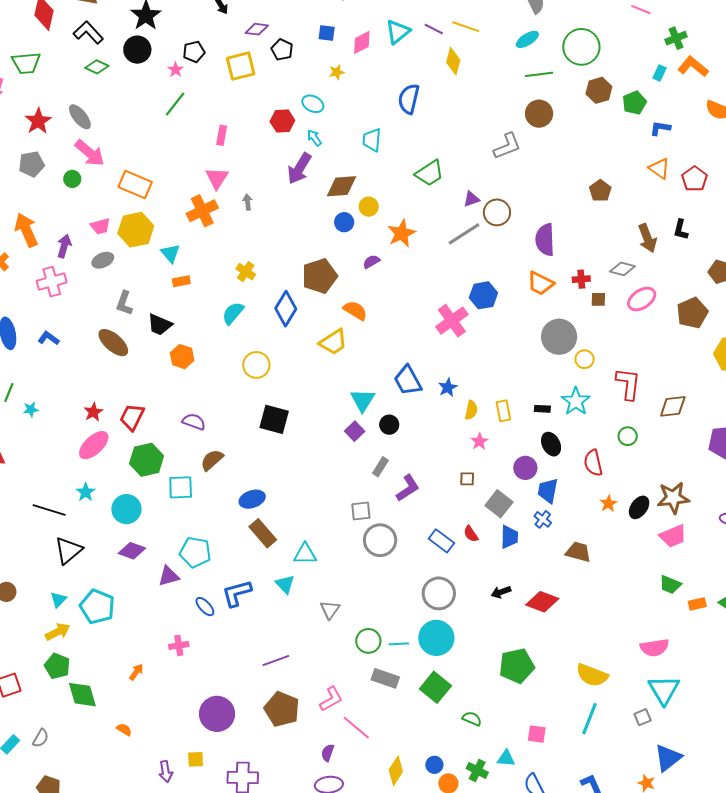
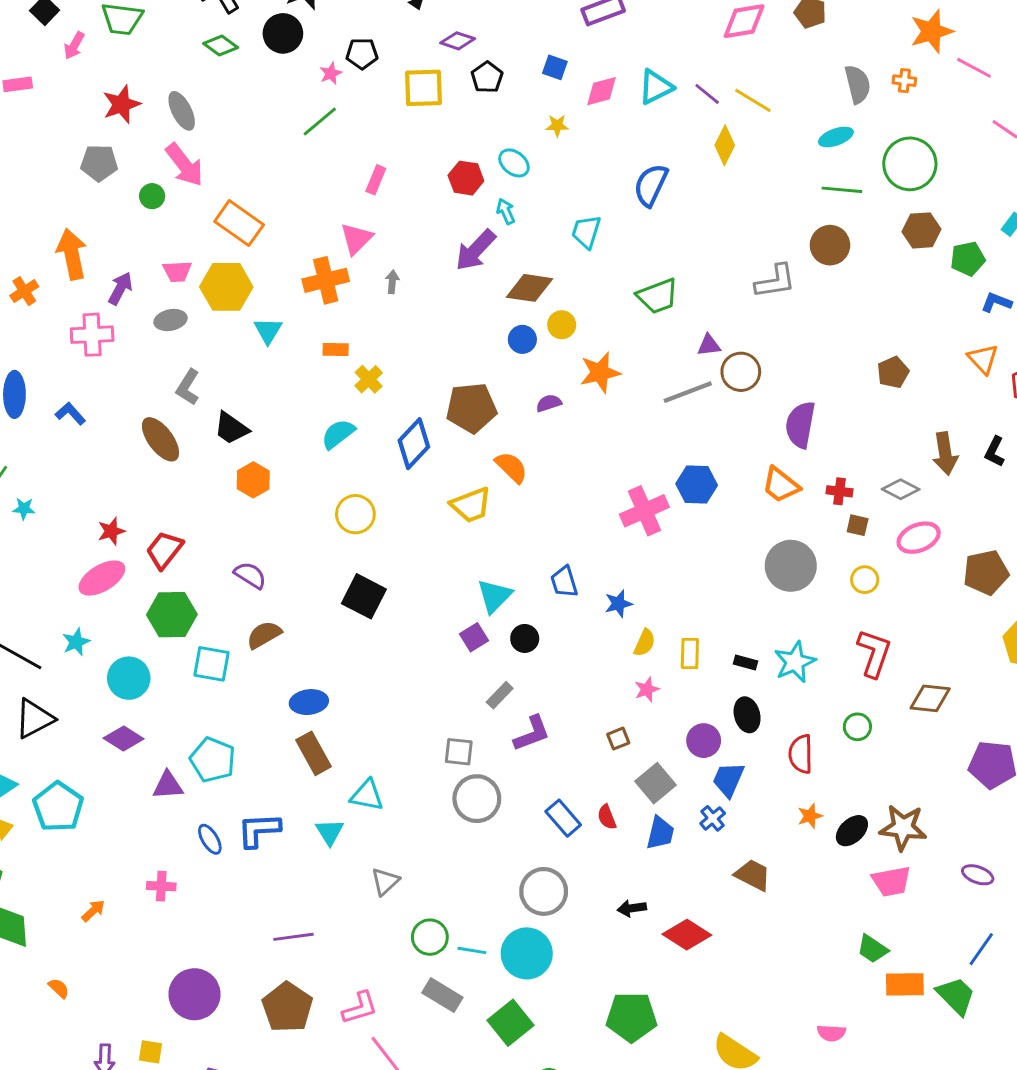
orange rectangle: (181, 281) -> (336, 350), moved
yellow circle: (585, 359) -> (865, 580), moved
blue trapezoid: (408, 380) -> (564, 582), size x0.7
brown square: (467, 479) -> (618, 739), turned -35
orange rectangle: (697, 604) -> (905, 984), size x1.5
pink semicircle: (655, 648) -> (831, 1033), size x0.7

